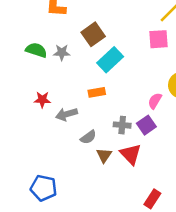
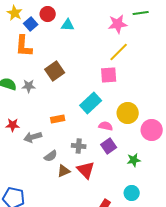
cyan rectangle: (110, 60) -> (91, 103), moved
pink semicircle: (155, 101) -> (106, 126), turned 72
purple square: (146, 125) -> (109, 146), moved
brown triangle: (104, 155) -> (64, 171), turned 32

